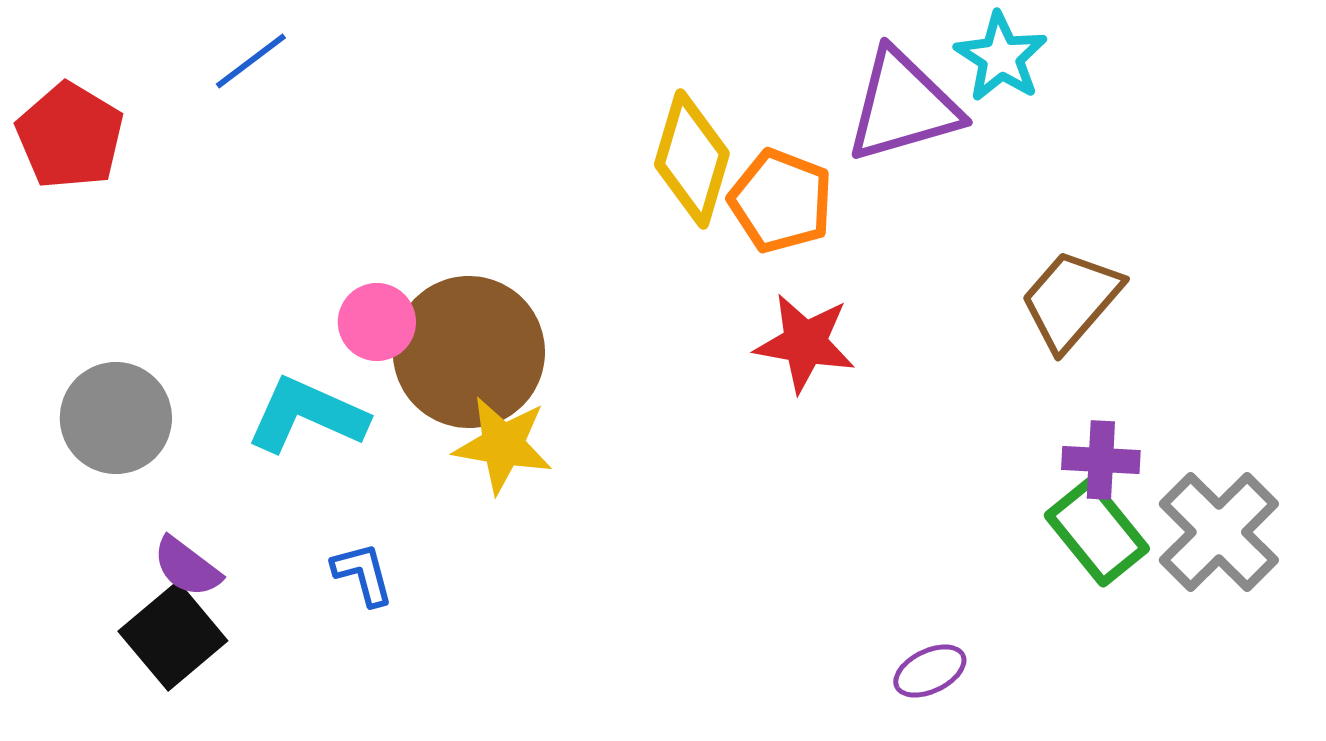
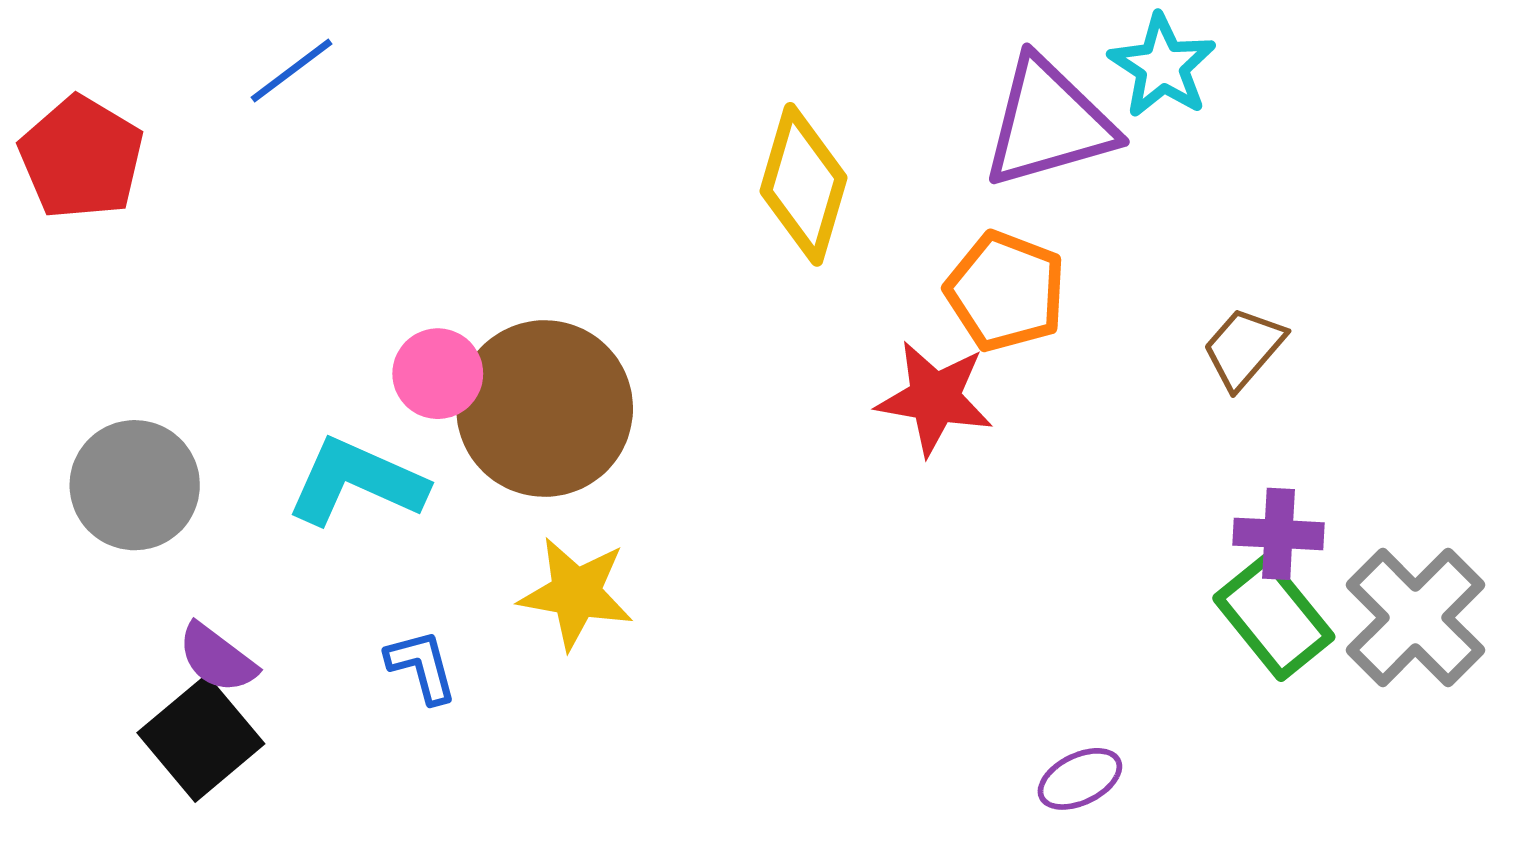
orange pentagon: (781, 201) -> (1006, 291), moved
brown trapezoid: (1071, 300) -> (1244, 348), size x0.7
yellow star: (503, 445) -> (576, 593), moved

